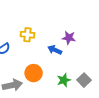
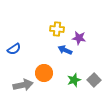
yellow cross: (27, 35) -> (57, 29), moved

